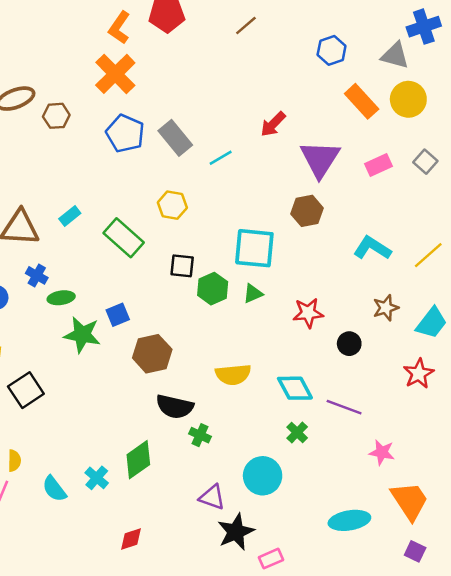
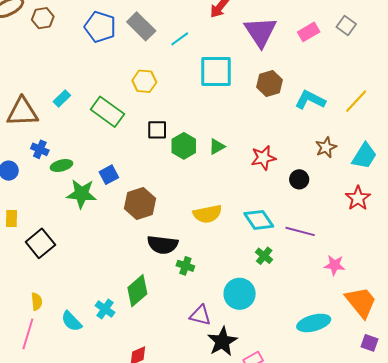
brown hexagon: (307, 211) -> (269, 83), moved
cyan square: (254, 248) -> (216, 72), moved

